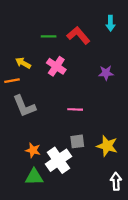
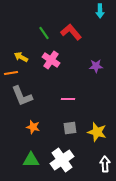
cyan arrow: (110, 23) -> (100, 11), moved
green line: (49, 36) -> (44, 33), turned 56
orange star: (33, 150) -> (33, 127), moved
white cross: (58, 160) -> (62, 160), moved

